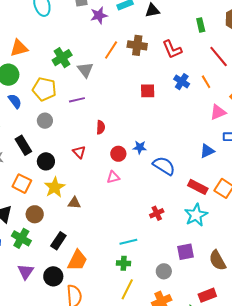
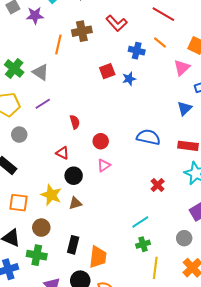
purple star: (99, 15) -> (35, 16), turned 30
blue star: (140, 147) -> (129, 79), moved
black circle: (46, 161) -> (74, 176), moved

